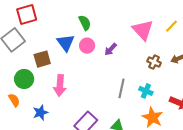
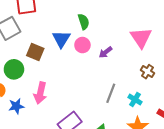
brown square: (42, 59) -> (35, 52), turned 30
pink arrow: (60, 85) -> (40, 93), moved
blue star: (40, 113) -> (16, 106), moved

